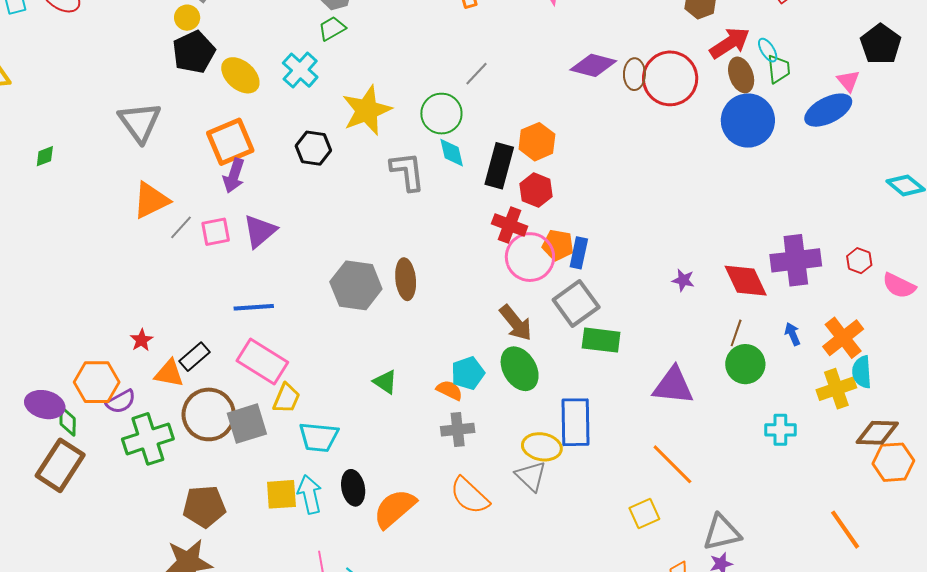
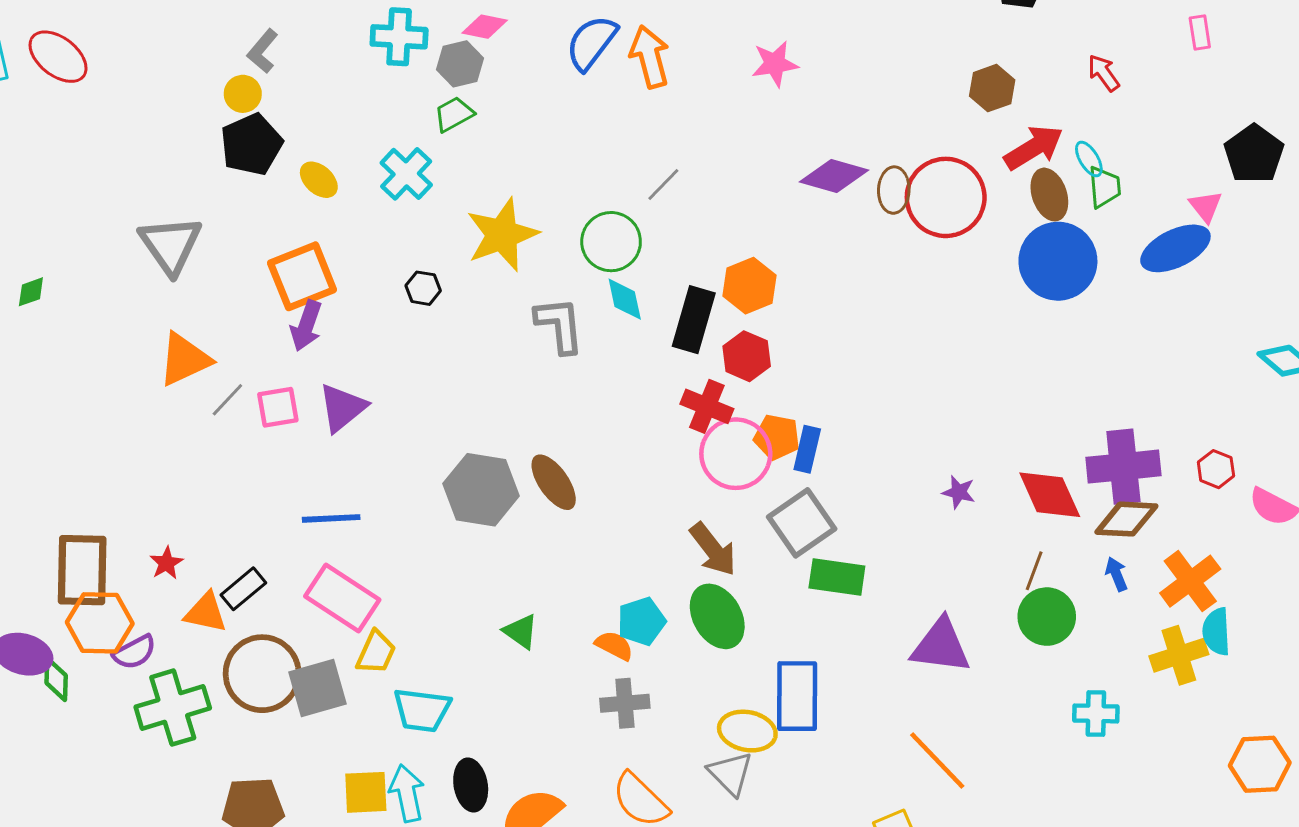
yellow ellipse: (240, 75) -> (319, 180), size x0.7
black hexagon: (313, 148) -> (423, 288), size x0.7
brown ellipse: (406, 279) -> (554, 482), turned -30
brown diamond: (877, 433) -> (1126, 519), moved
brown rectangle: (60, 465) -> (82, 570), moved, turned -33

